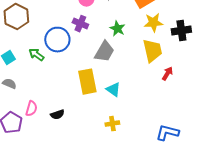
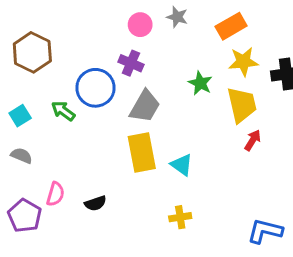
green star: (117, 29) -> (200, 83), moved
gray trapezoid: (104, 52) -> (145, 106), moved
red arrow: (167, 74) -> (253, 140), moved

